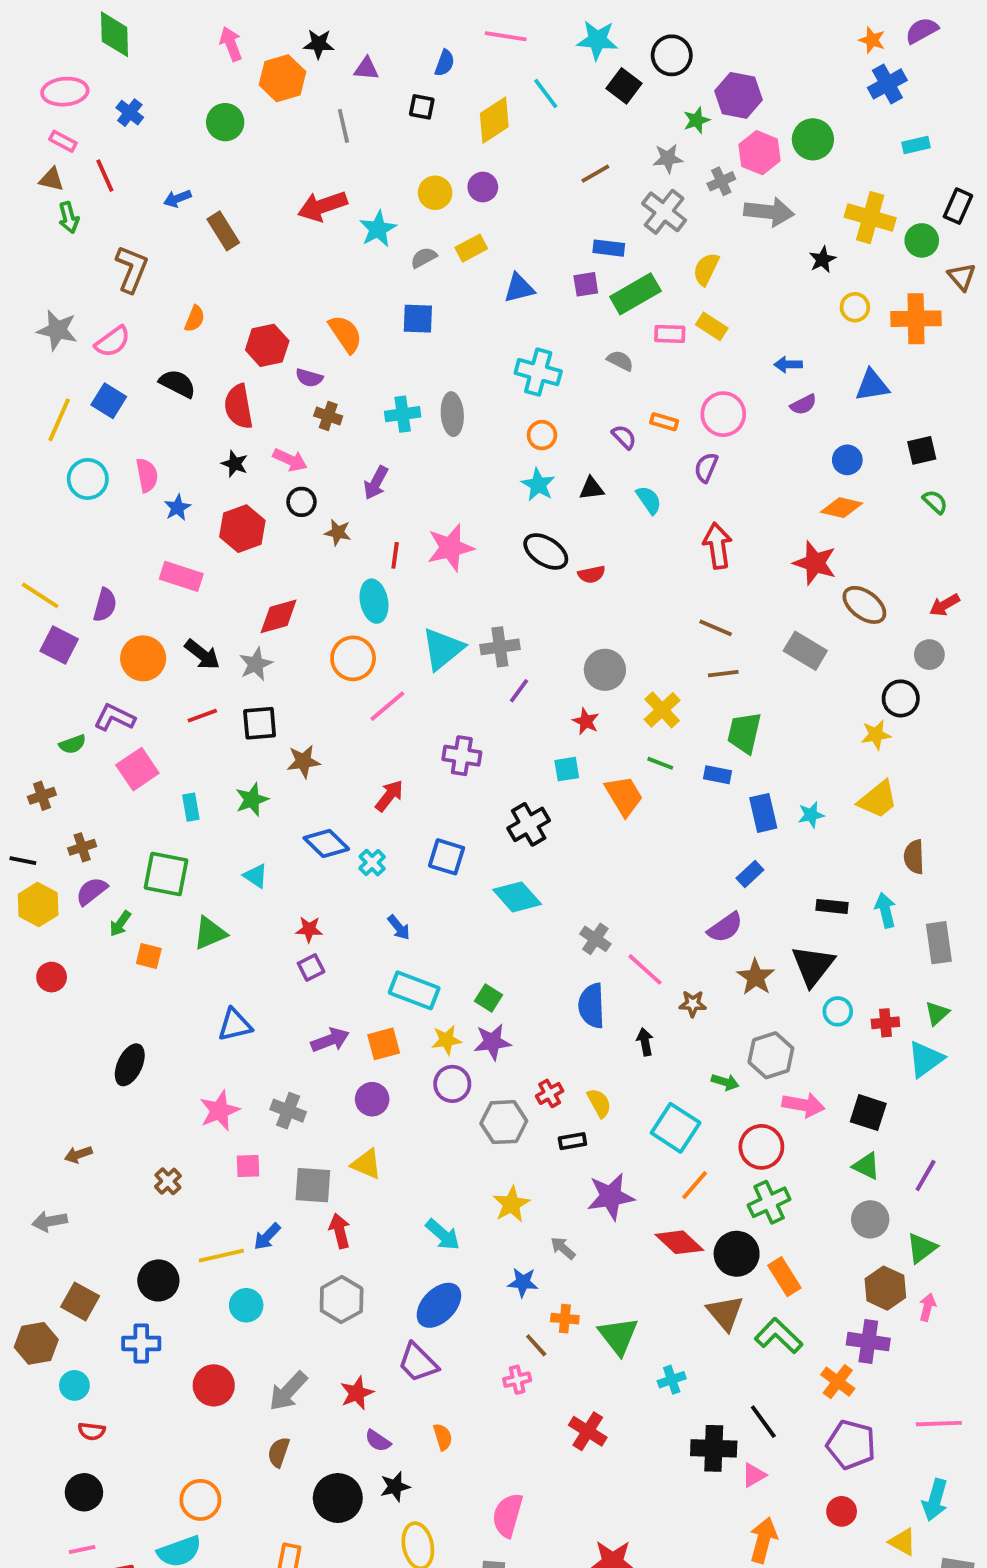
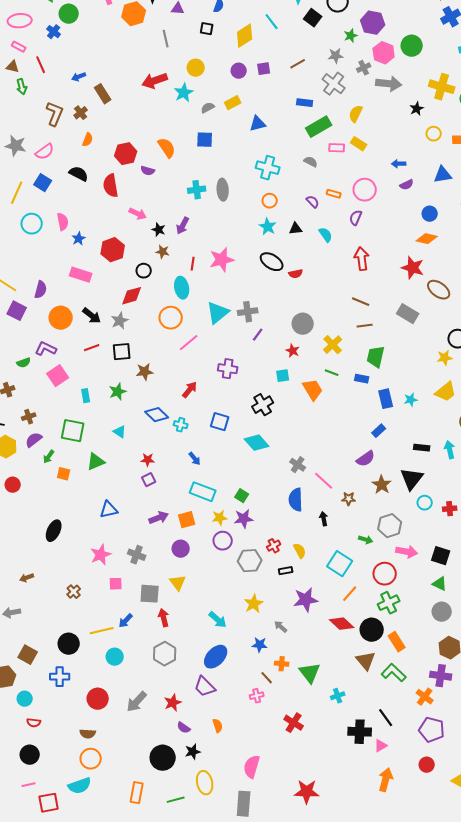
green circle: (225, 122) -> (69, 14), moved
yellow circle: (435, 193) -> (196, 68), moved
purple square: (586, 284) -> (264, 69), moved
brown cross: (328, 416) -> (81, 113), moved, turned 32
black star: (235, 464) -> (159, 230), moved
black circle: (302, 502) -> (144, 271), moved
cyan cross: (372, 863) -> (181, 425), turned -32
yellow triangle: (366, 1164) -> (178, 583), turned 30
brown semicircle: (279, 1452) -> (88, 734), moved, turned -105

